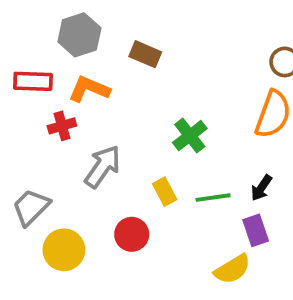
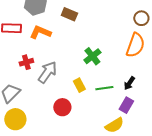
red cross: (62, 126) -> (26, 62), moved
purple rectangle: (256, 230) -> (126, 105), turned 49
yellow circle: (64, 250) -> (15, 119), moved

